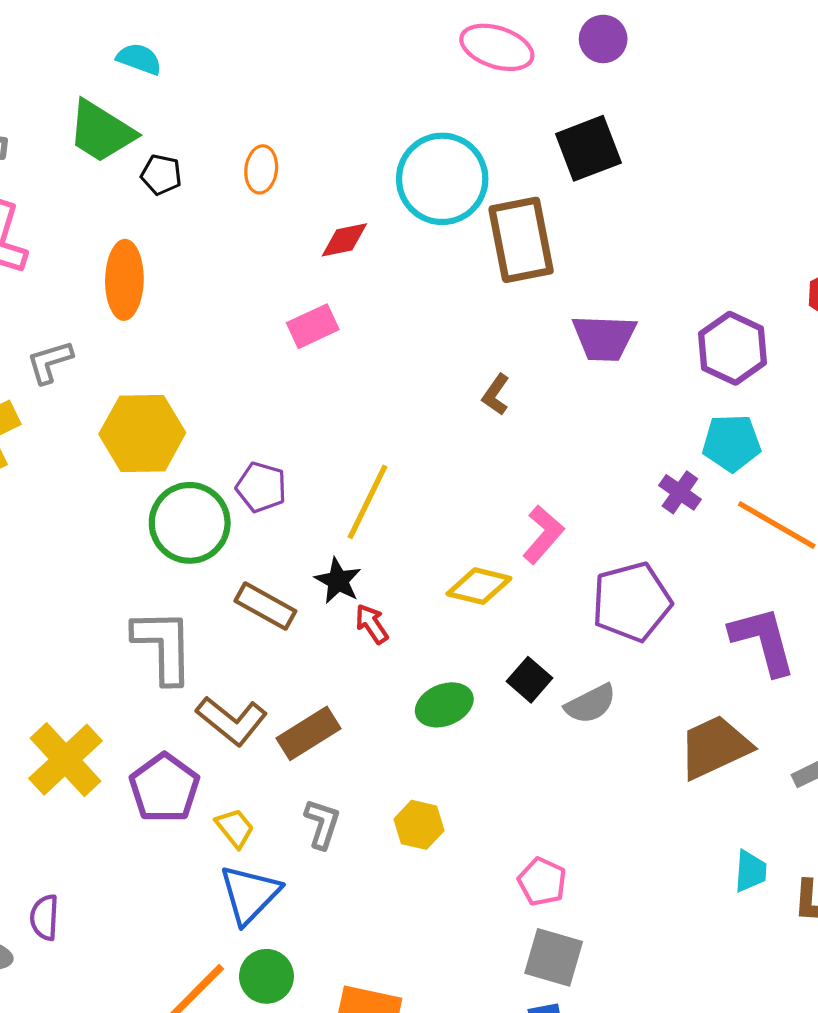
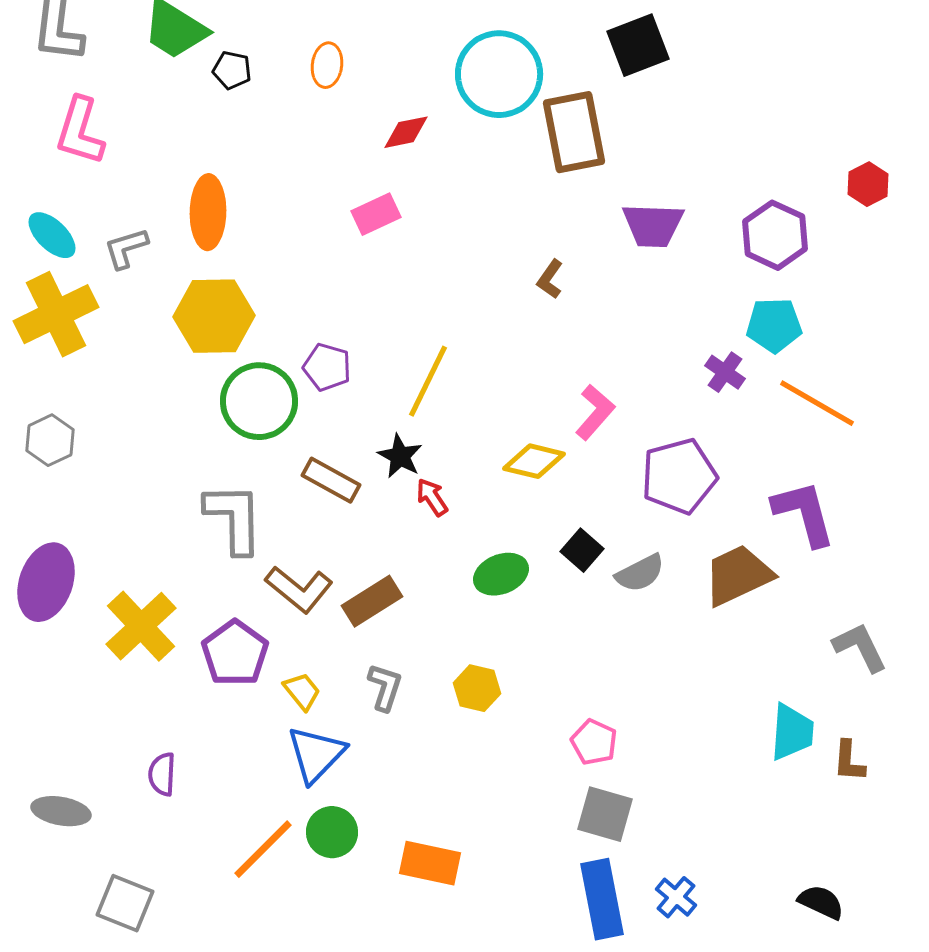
orange ellipse: (124, 280) -> (208, 212), moved
brown trapezoid: (715, 747) -> (738, 575), moved
cyan trapezoid: (750, 871) -> (792, 732), size x1.4
purple semicircle: (44, 917) -> (162, 774), moved

